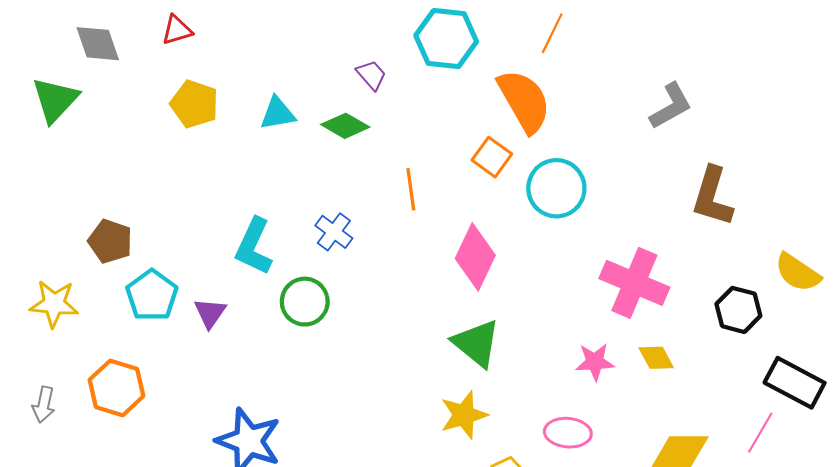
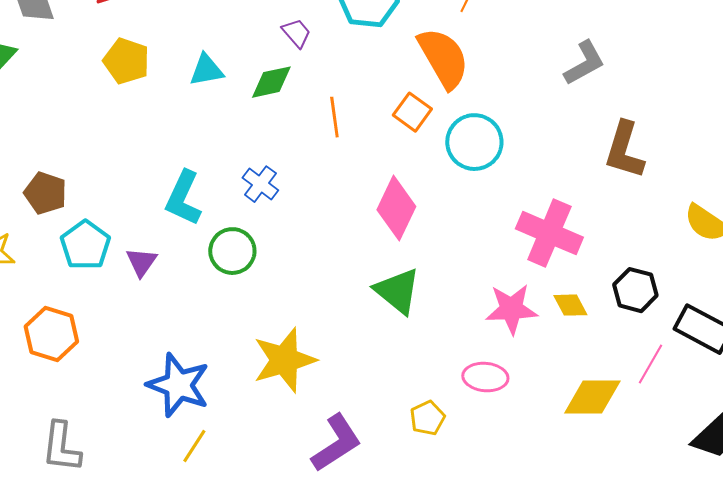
green diamond: (345, 126) -> (271, 82), turned -42
orange line: (411, 189) -> (334, 117), moved
black hexagon: (738, 310) -> (635, 290), moved
pink star: (595, 362) -> (511, 309), size x1.4
yellow star: (464, 415) -> (284, 360), moved, size x1.4
pink line: (760, 433) -> (650, 364), moved

